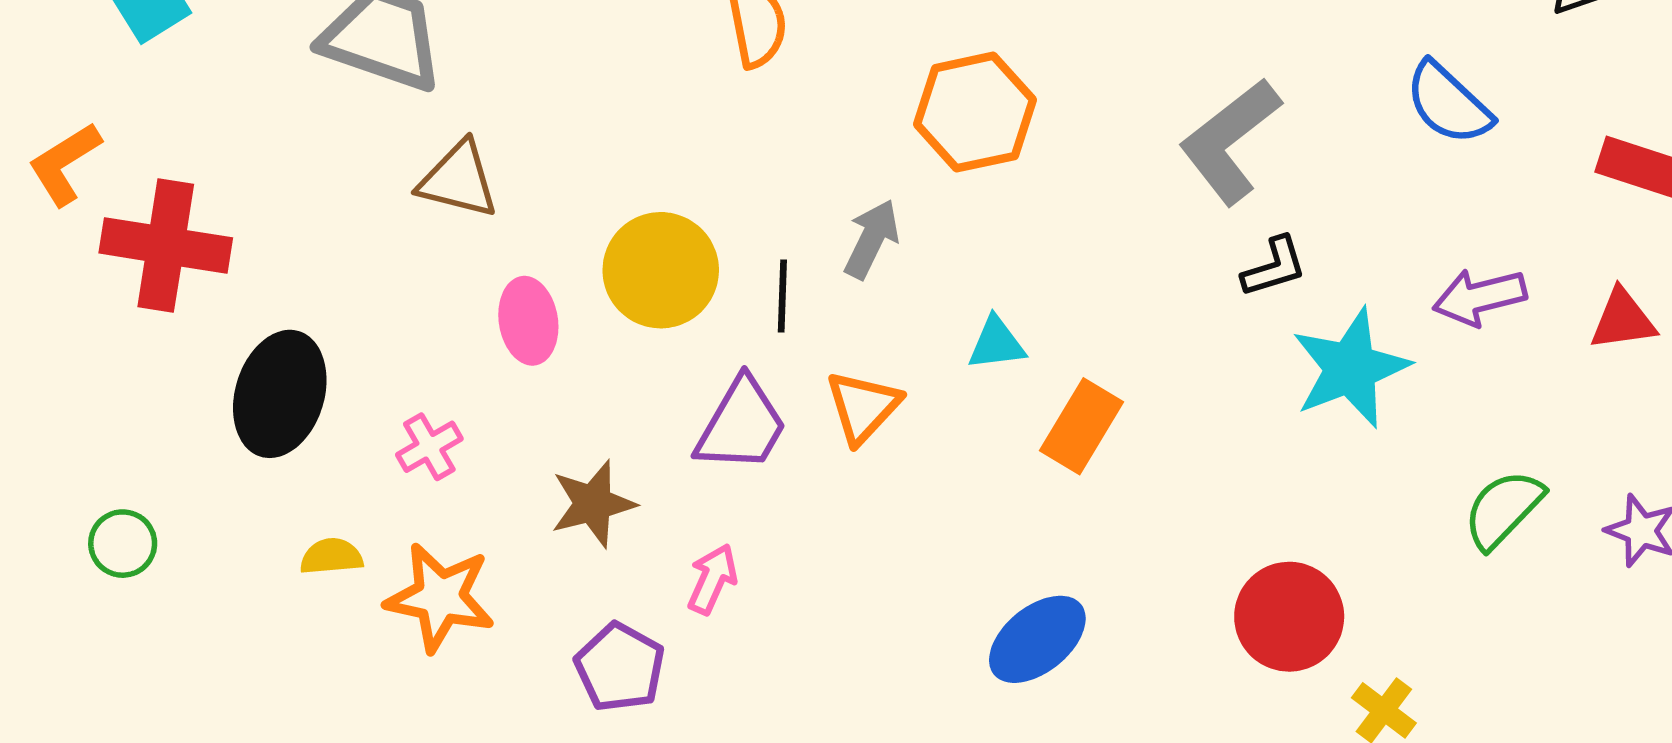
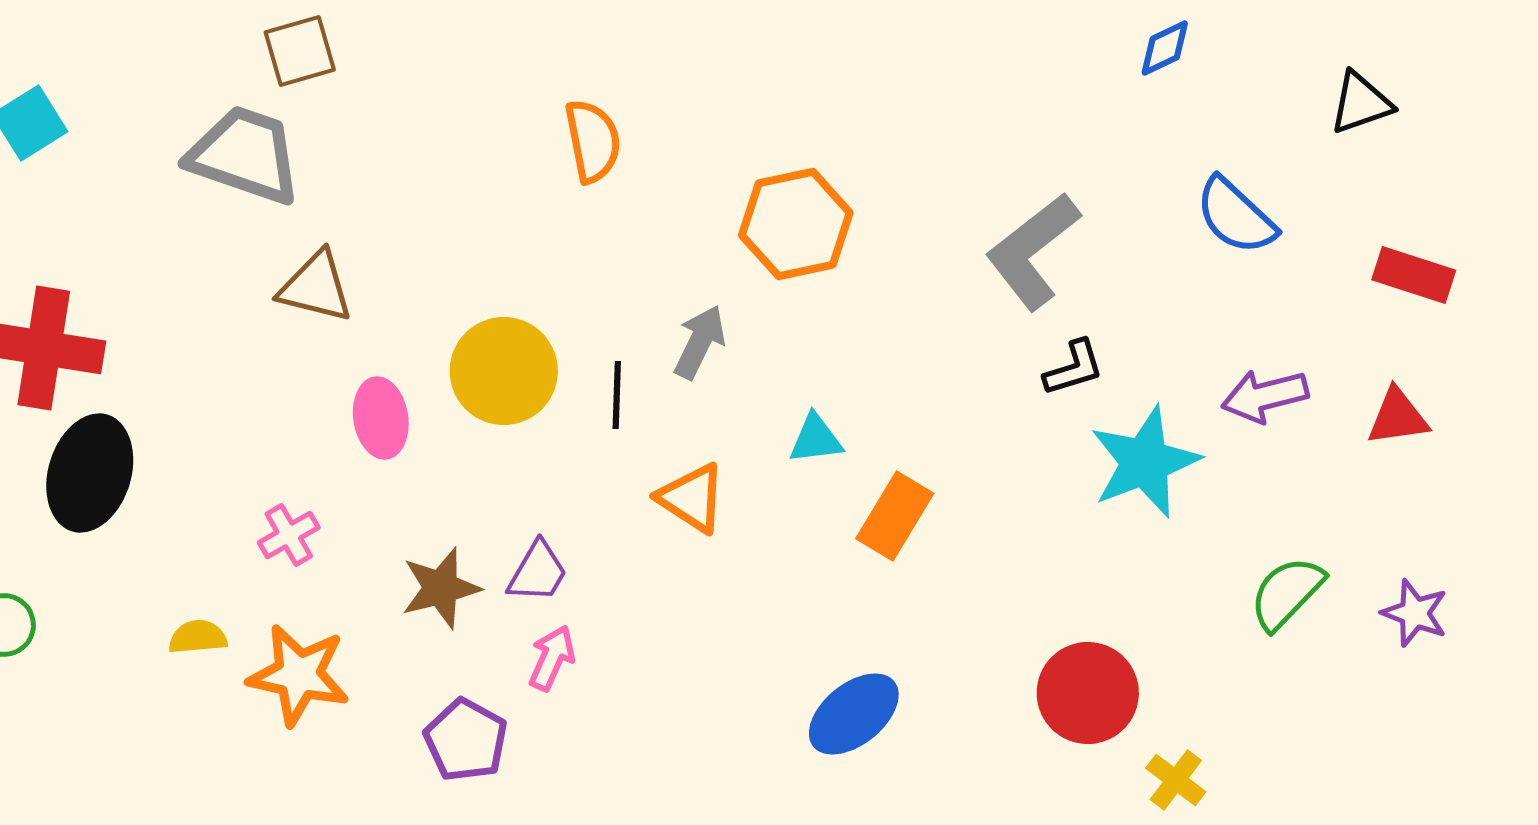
black ellipse: (280, 394) -> (90, 473), moved
orange triangle: (863, 407) -> (692, 498), turned -40
purple trapezoid: (741, 425) -> (538, 572), moved, size x0.7

